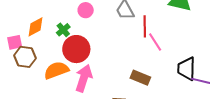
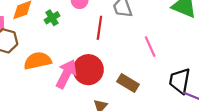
red line: (145, 26) -> (99, 28), moved
red circle: (76, 49) -> (88, 70), moved

